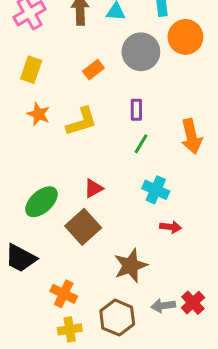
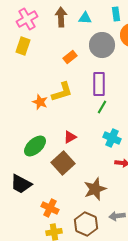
yellow rectangle: (31, 70) -> (23, 46), moved
purple rectangle: (136, 110) -> (99, 84), size x1.6
orange star: (39, 114) -> (40, 102), moved

